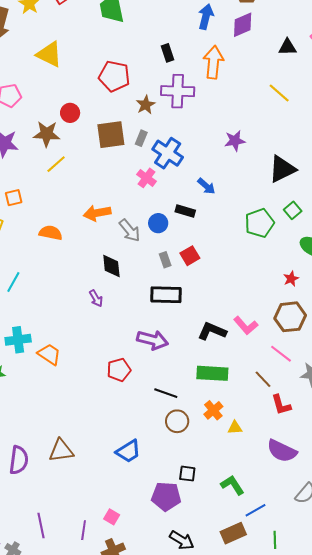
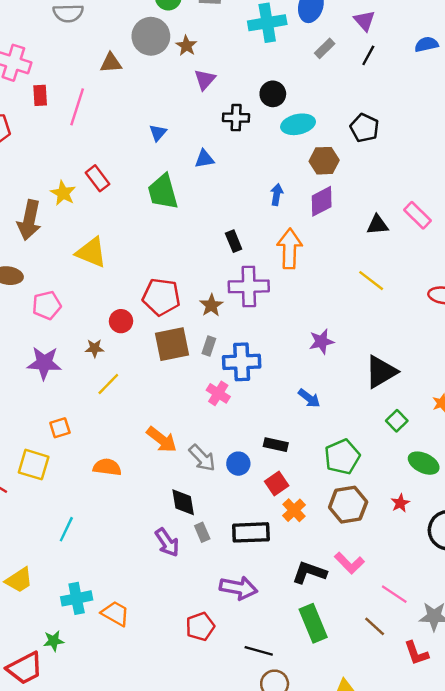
blue arrow: (206, 17) -> (277, 195), size x0.7
red pentagon: (114, 76) -> (161, 297), moved
brown star: (47, 134) -> (95, 348), size x0.6
blue cross: (168, 153) -> (242, 362), turned -32
blue arrow: (206, 186) -> (309, 398), moved
black rectangle: (185, 211) -> (276, 445), moved
orange arrow: (97, 213) -> (162, 440), turned -128
blue circle: (158, 223) -> (238, 464), moved
green pentagon: (259, 223) -> (342, 457), moved
gray rectangle: (165, 260) -> (202, 532), moved
purple arrow: (96, 298) -> (167, 542), size x1.4
brown hexagon: (290, 317) -> (348, 505), moved
green rectangle: (212, 373) -> (313, 623), turned 68
red L-shape: (281, 405) -> (416, 653), moved
orange cross: (213, 410) -> (294, 510), moved

